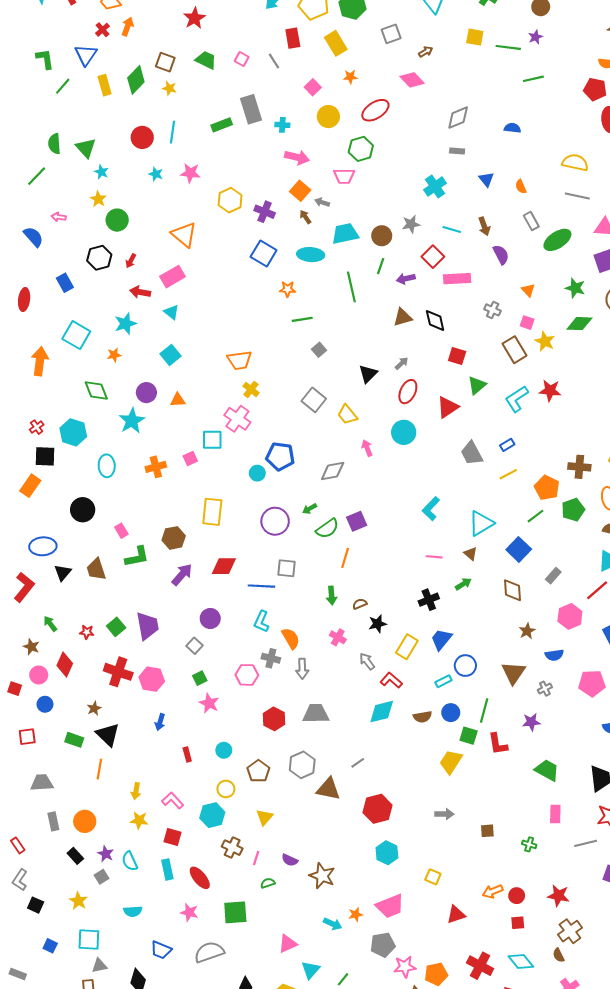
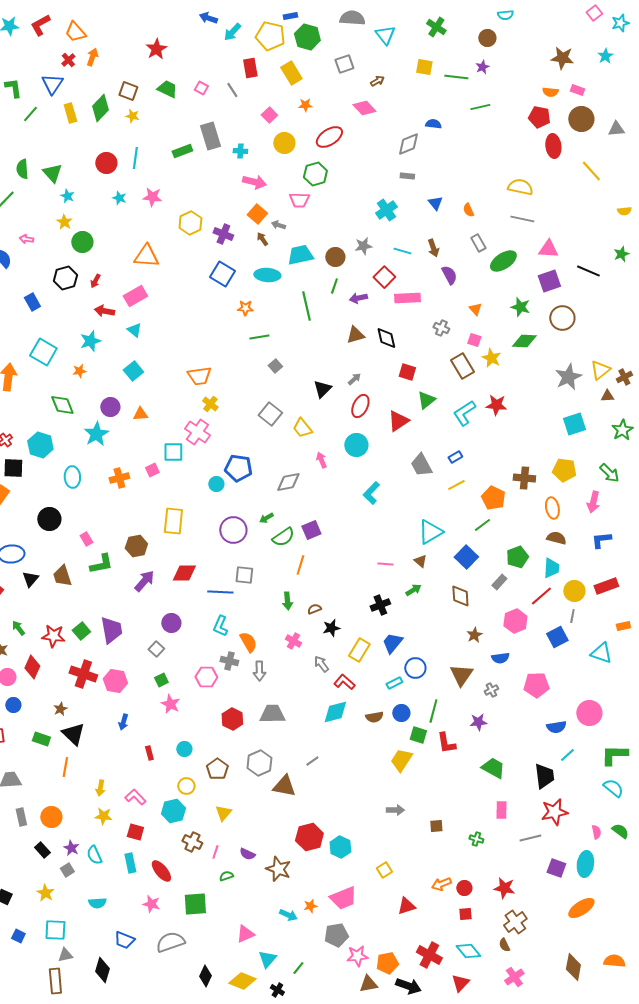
blue semicircle: (512, 128) -> (433, 124), moved
orange triangle: (184, 235) -> (146, 256), turned -36
cyan L-shape: (431, 509) -> (371, 493), moved
green pentagon: (573, 510) -> (517, 557), moved
red star: (87, 632) -> (53, 636), size x1.6
red hexagon: (378, 809) -> (309, 837), moved
yellow square: (433, 877) -> (384, 870), turned 35

